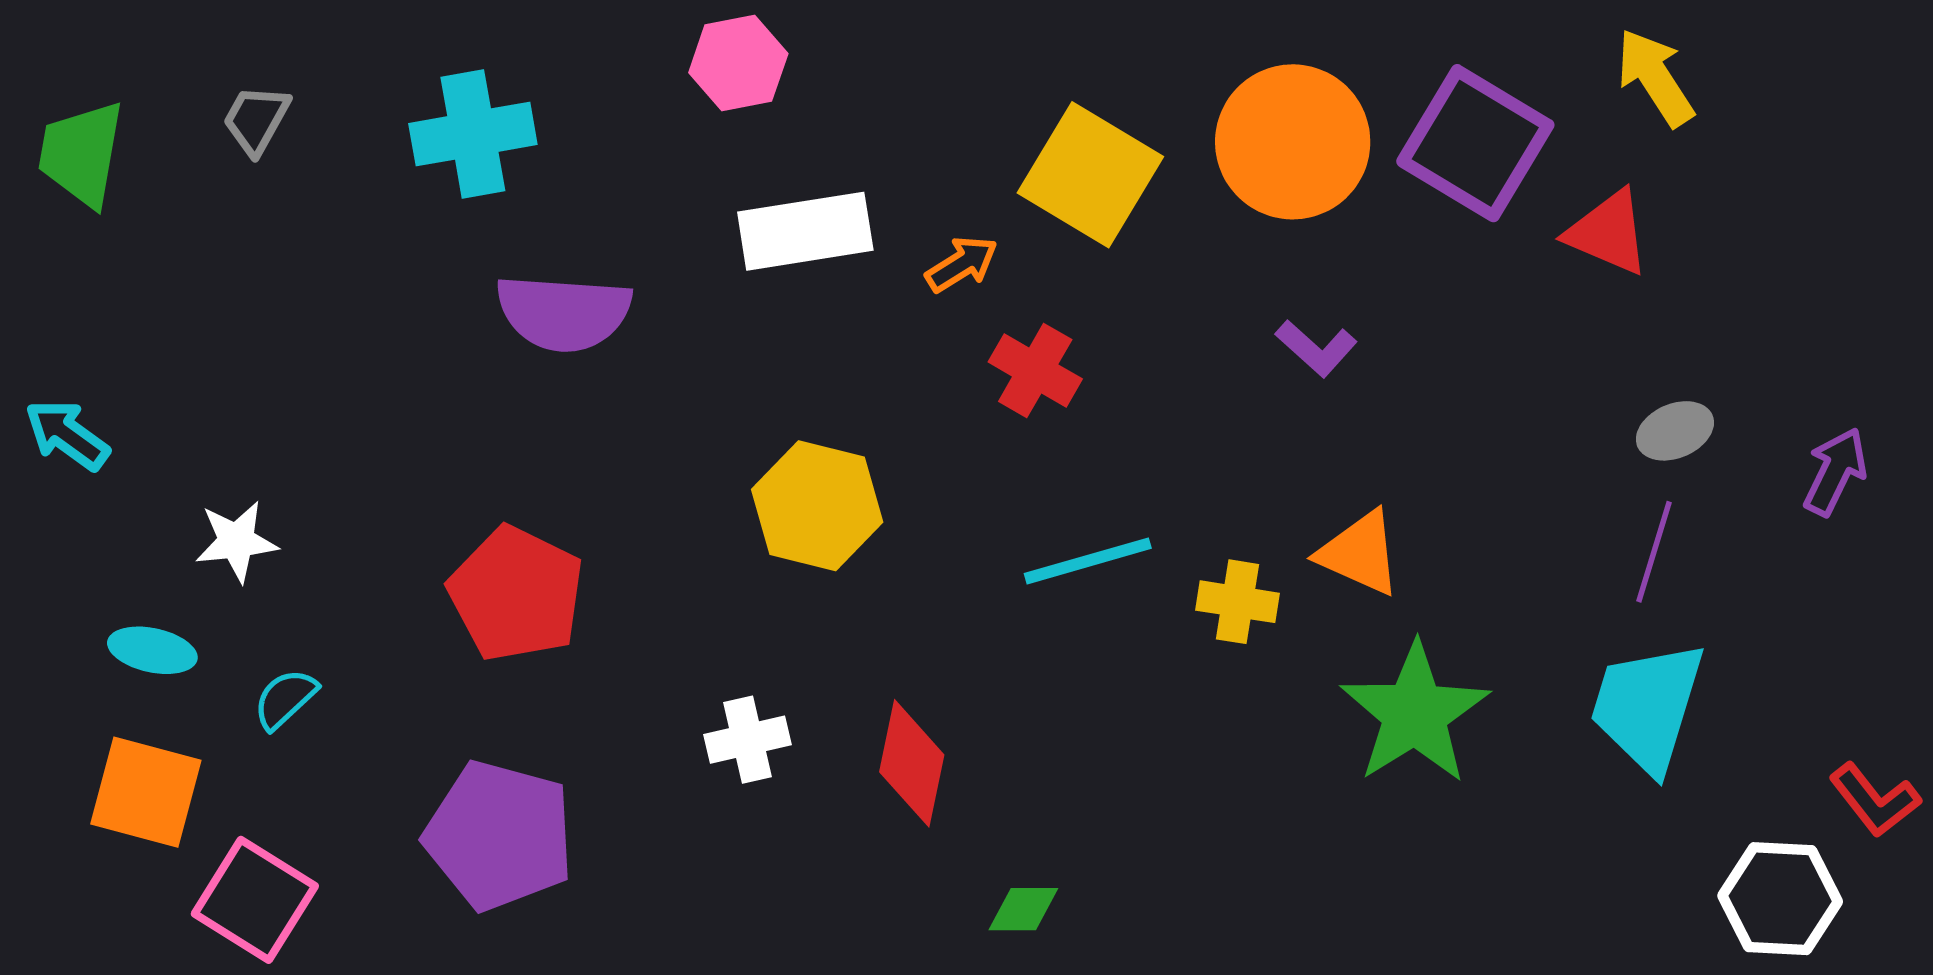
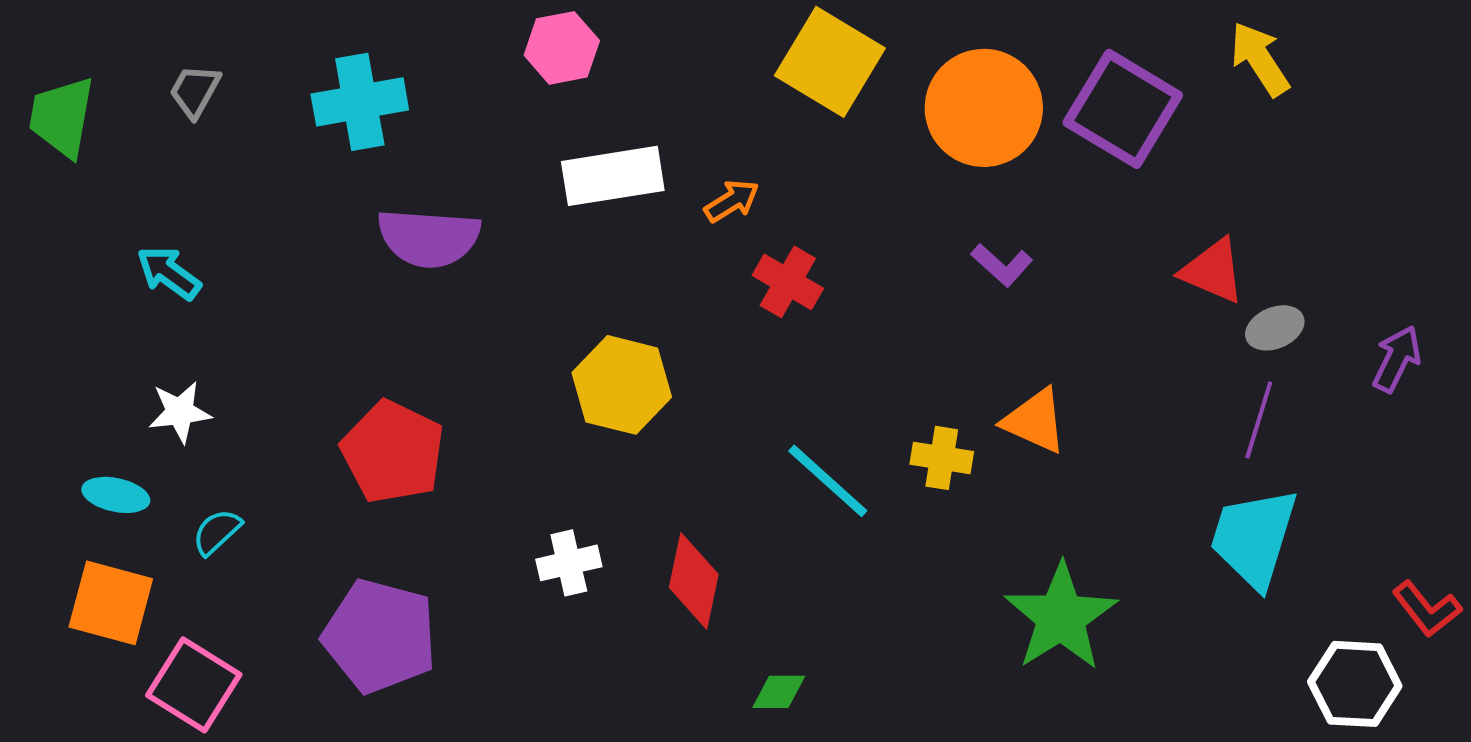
yellow square: (1090, 175) -> (830, 62), moved
red triangle: (1608, 233) -> (1213, 271), moved
cyan arrow: (67, 435) -> (169, 273), moved
cyan line: (1088, 561) -> (828, 481), moved, turned 58
green star: (1415, 713) -> (1061, 617), moved

